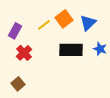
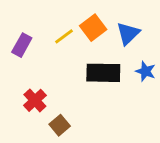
red cross: (24, 53) -> (35, 100), moved
brown square: (18, 84) -> (60, 125), moved

